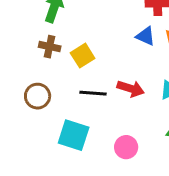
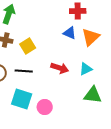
black line: (93, 93) -> (24, 71), moved
pink circle: (126, 147) -> (45, 107), moved

